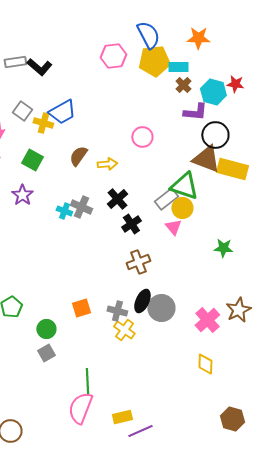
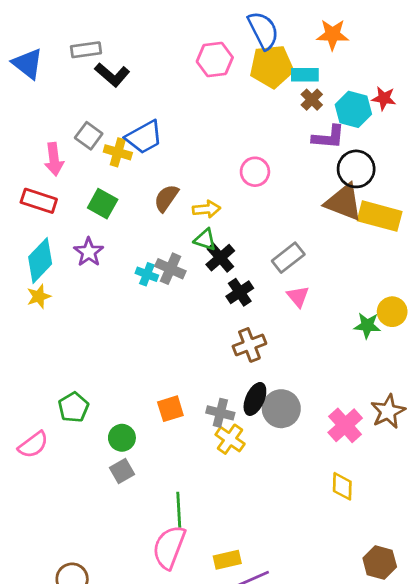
gray rectangle: (15, 62) -> (86, 50), moved
green triangle: (184, 186) -> (205, 240), moved, size x0.6
yellow circle: (182, 208) -> (392, 312), moved

